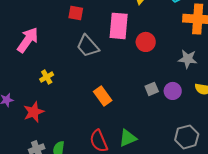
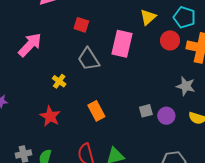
red circle: (146, 42) -> (170, 40), moved
yellow cross: (47, 77) -> (59, 81), moved, turned -32
red star: (34, 112) -> (50, 116), moved, turned -30

